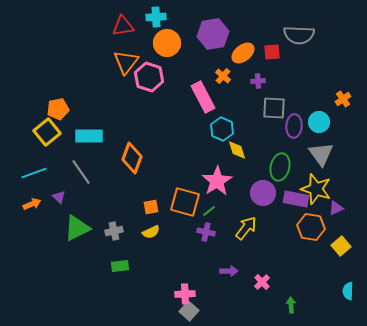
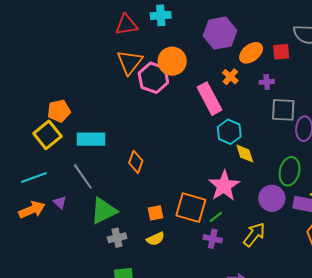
orange circle: (167, 43) -> (172, 61), moved
orange diamond: (132, 158) -> (136, 162), size x0.7
orange arrow: (32, 204) -> (32, 210), size x1.4
green triangle: (77, 228) -> (104, 211), moved

